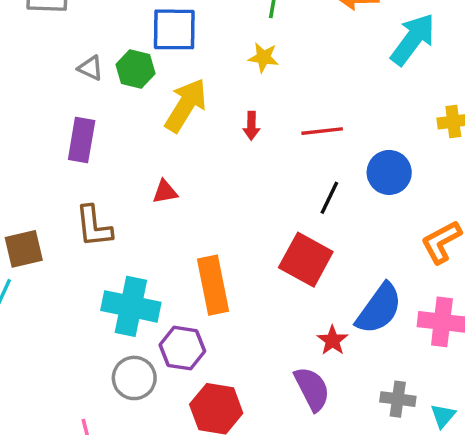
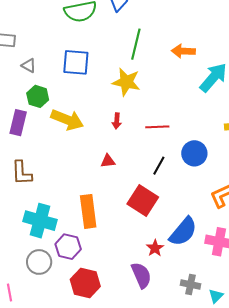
yellow star: (263, 57) -> (126, 82), size x1.6
gray triangle: (90, 68) -> (29, 66), moved
green hexagon: (136, 69) -> (38, 96), moved
yellow arrow: (186, 105) -> (67, 120), moved, turned 76
red triangle: (165, 192) -> (108, 161), moved

